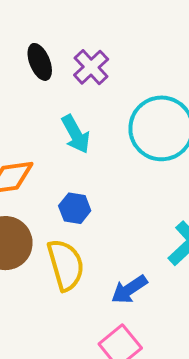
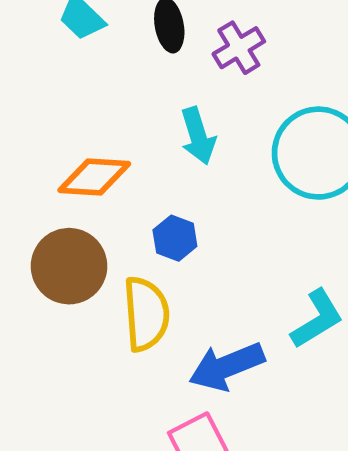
blue arrow: (129, 289) -> (227, 366), size x1.4

